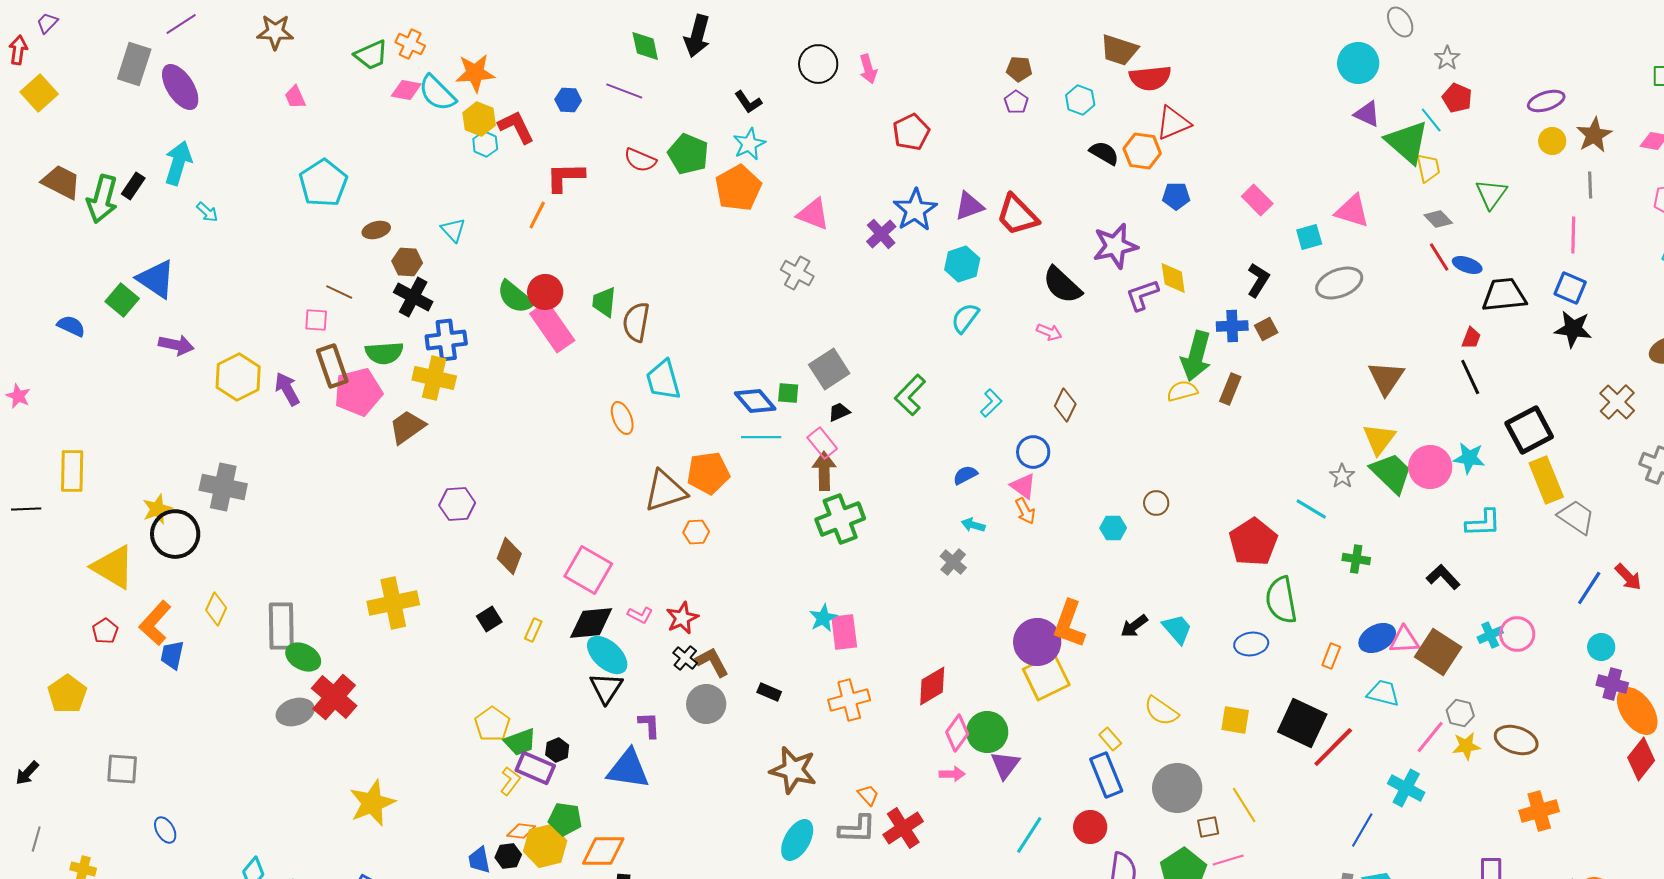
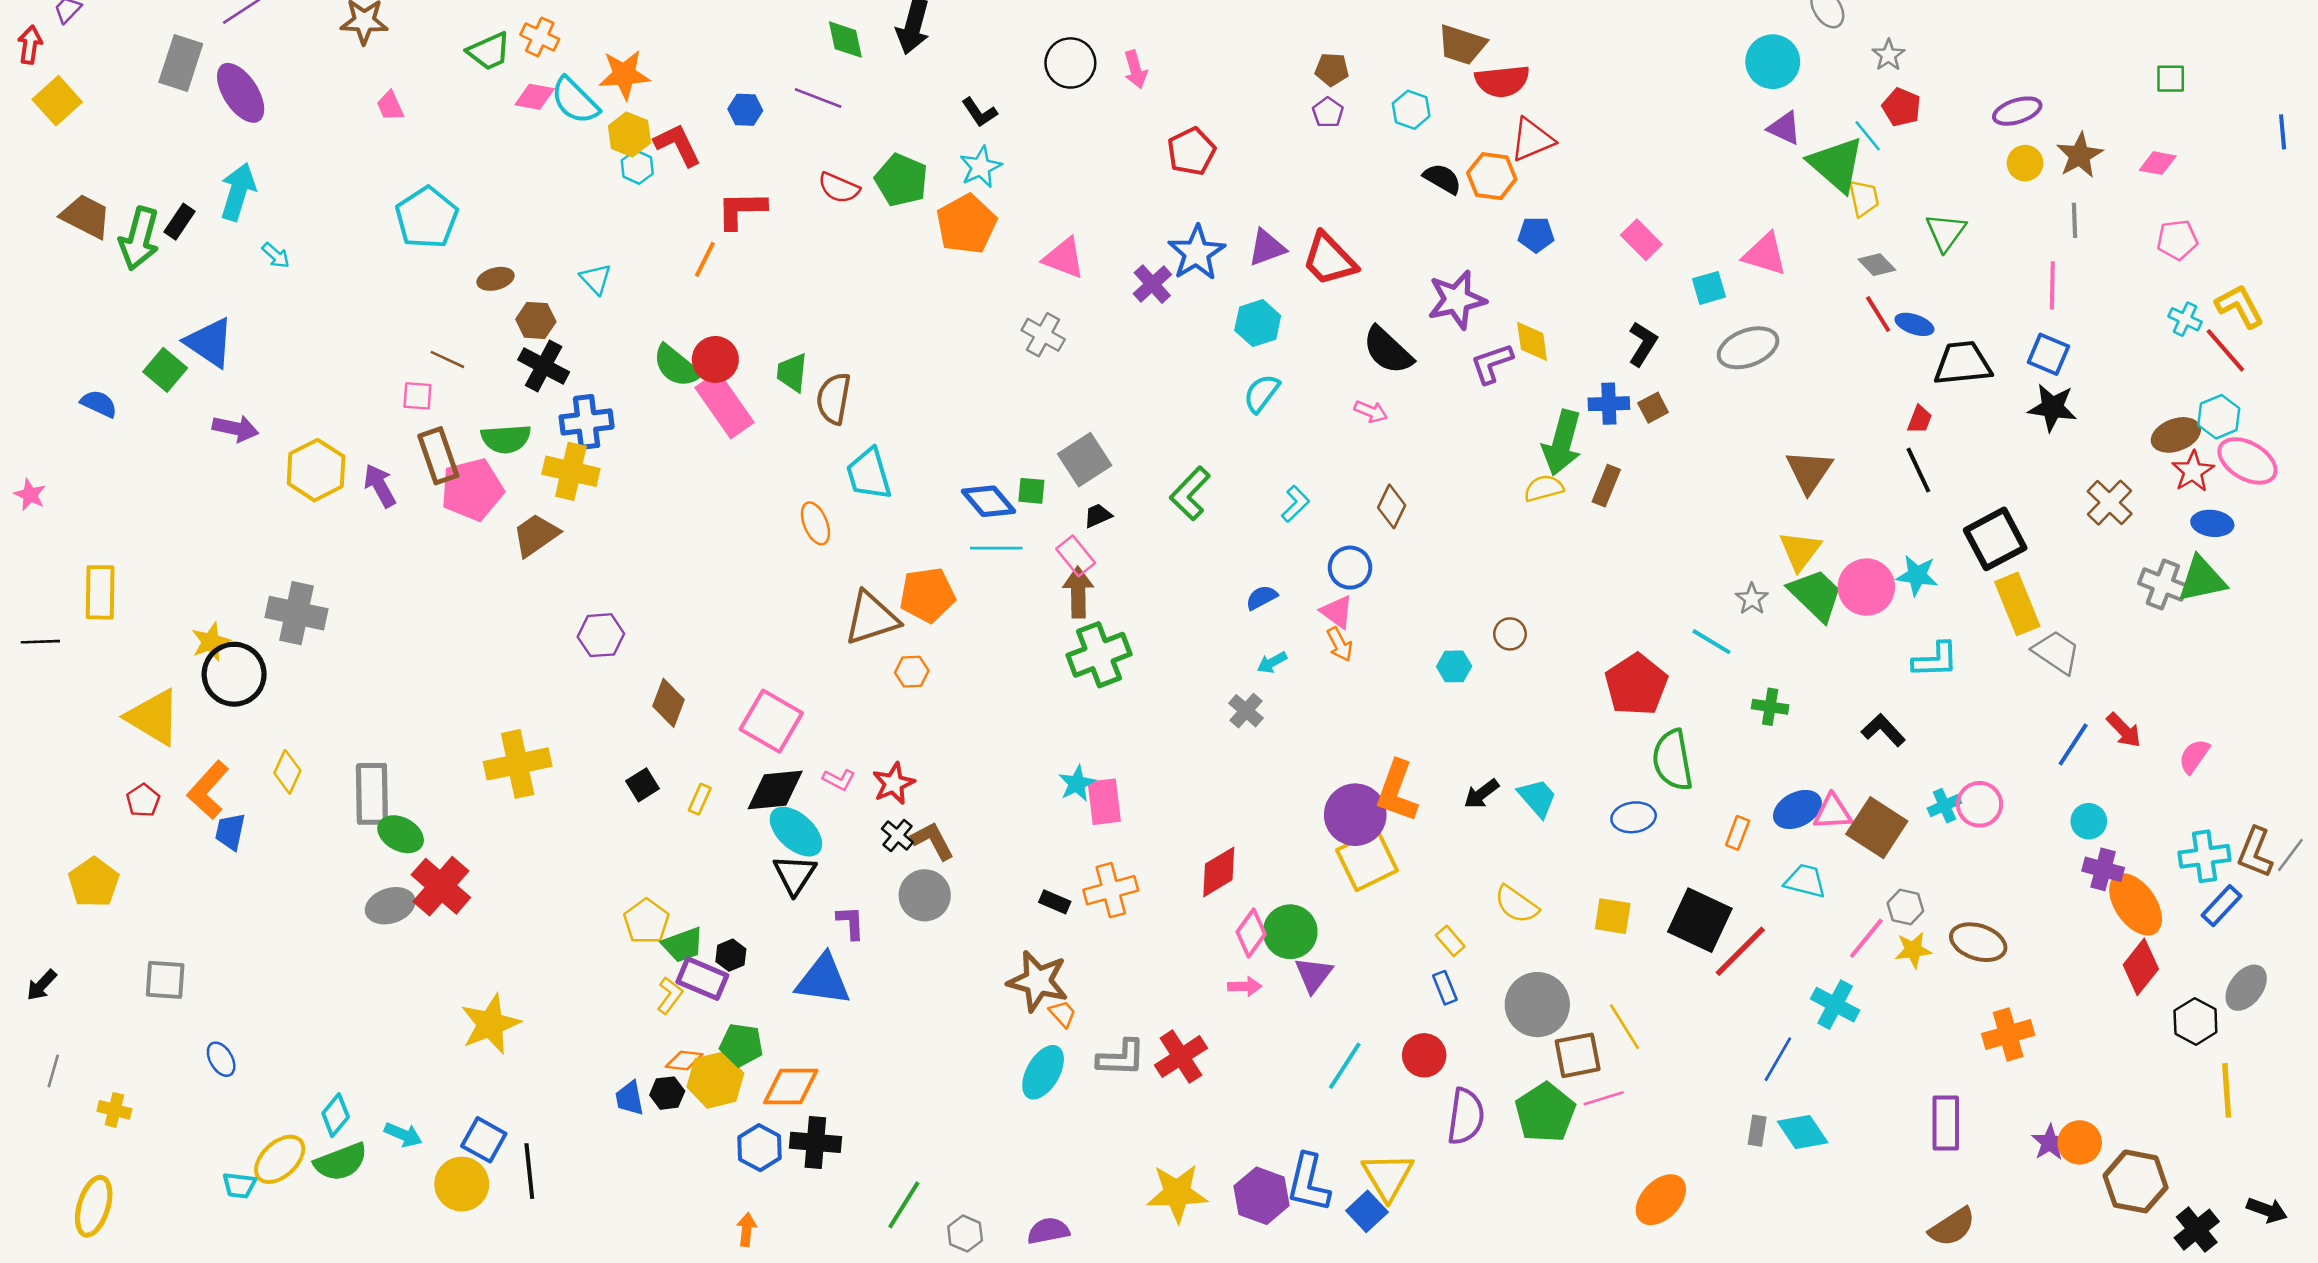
cyan arrow: (973, 525) -> (1272, 663), turned -45
black rectangle: (769, 692) -> (1055, 902), moved
blue rectangle: (1106, 775) -> (1445, 988), size x0.6
orange trapezoid: (868, 795) -> (1063, 1014), moved
brown square: (1208, 827) -> (1578, 1055), size x1.6

